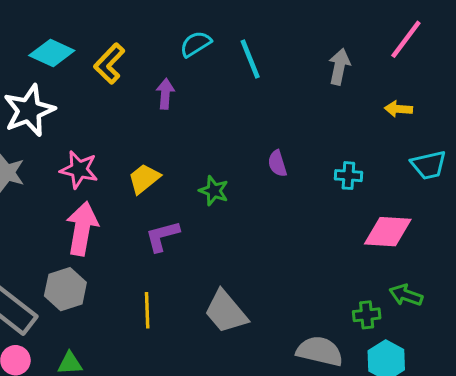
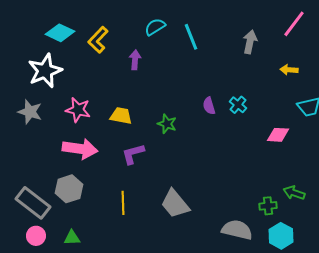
cyan cross: (348, 176) -> (238, 105), moved, turned 36
yellow trapezoid: (144, 179) -> (121, 116), turned 50
pink arrow: (82, 229) -> (80, 149), turned 88
pink diamond: (388, 232) -> (278, 135), moved, size x0.7

